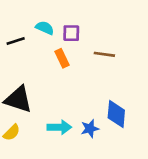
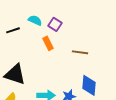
purple square: (71, 33) -> (55, 24), turned 32
brown line: (104, 54) -> (80, 52), moved

